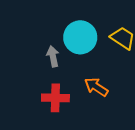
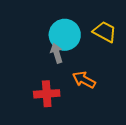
gray arrow: (53, 56) -> (57, 53), moved

